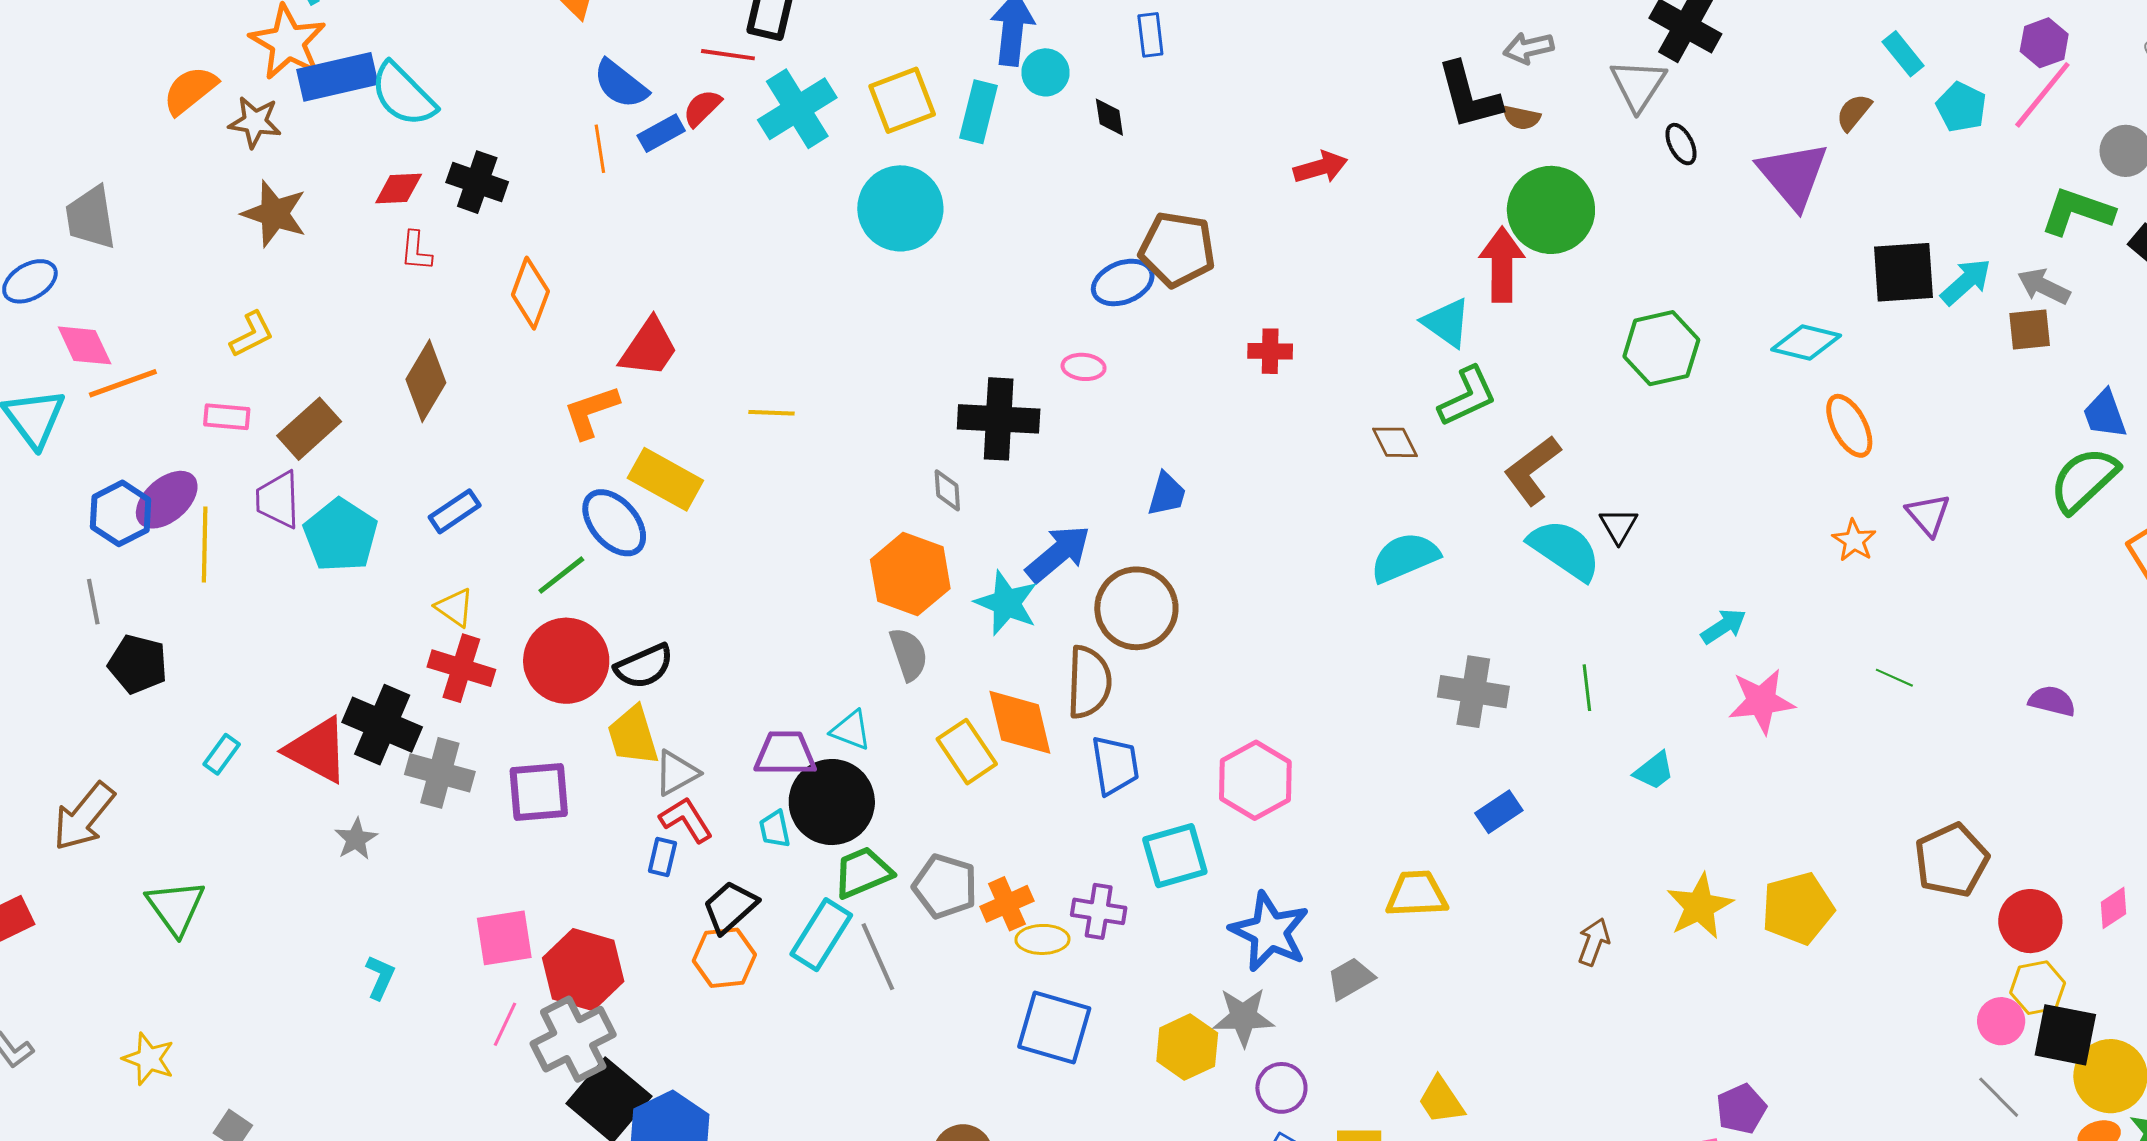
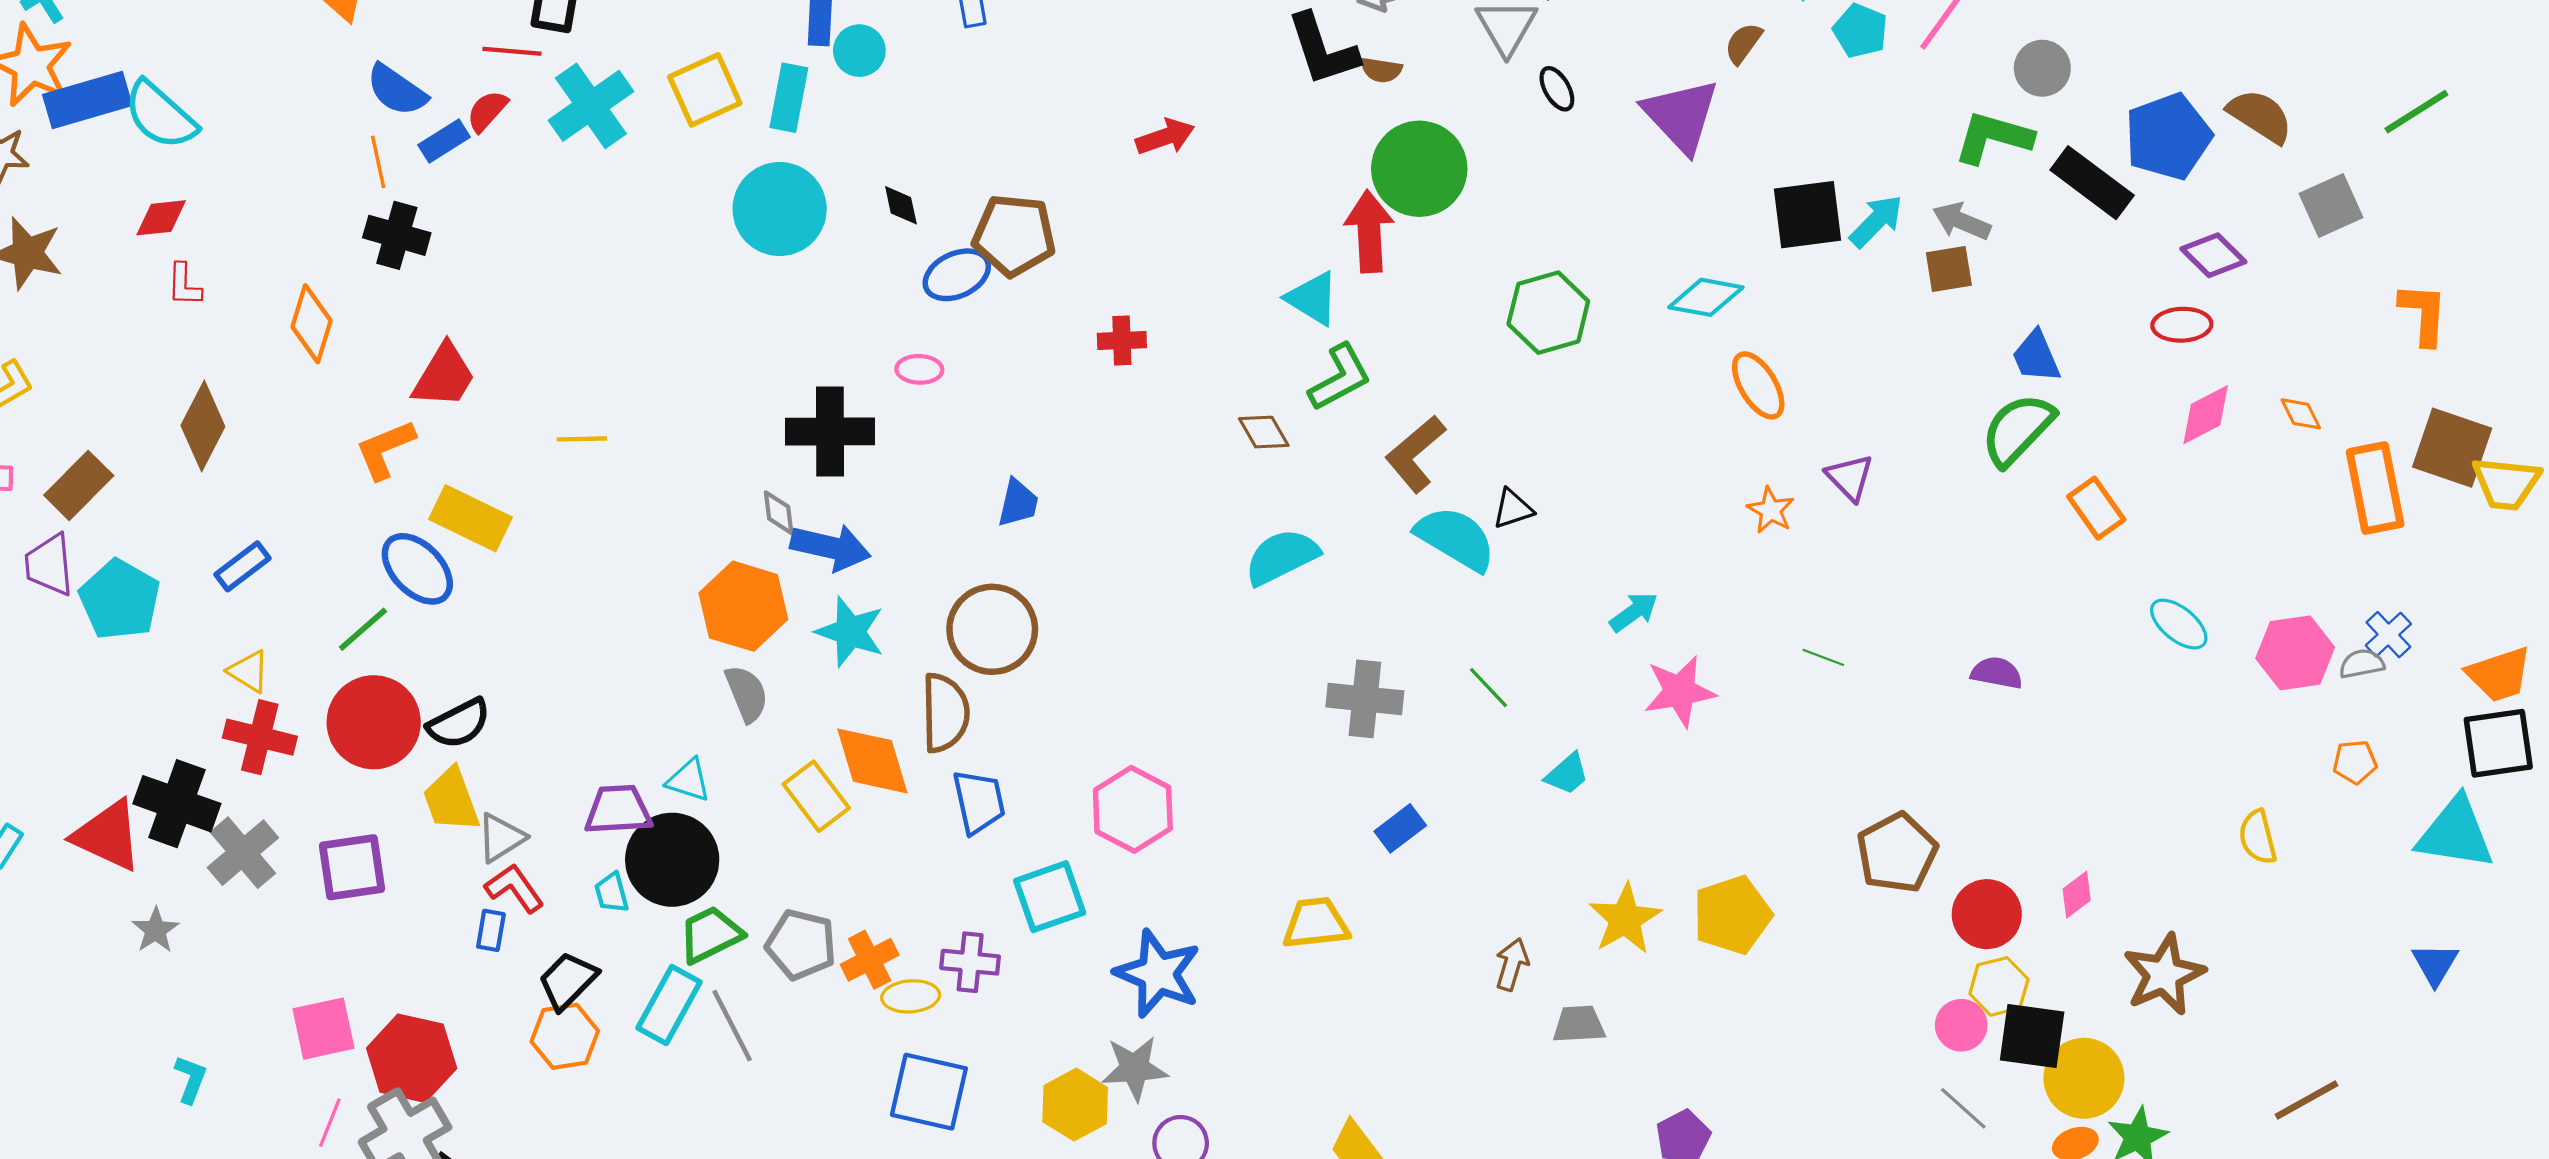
black diamond: (1109, 117) -> (901, 205), moved
black cross: (477, 182) -> (397, 235), moved
cyan circle: (900, 208) -> (780, 209), moved
black triangle: (1619, 526) -> (1513, 509), turned 45
blue arrow: (1058, 554) -> (831, 547), moved, turned 56
green line: (1587, 688) -> (1488, 688), turned -33
gray cross: (440, 773) -> (243, 853), turned 38
gray trapezoid: (1350, 979) -> (1579, 1024), moved, turned 30

